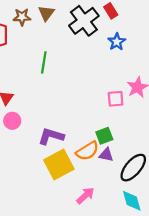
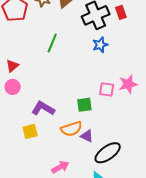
blue star: (117, 42) -> (100, 45), moved
green square: (104, 136) -> (84, 105), moved
yellow square: (59, 165) -> (30, 131), moved, size x0.6

